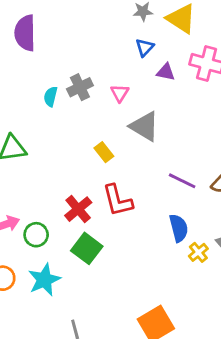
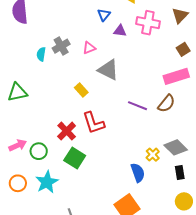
pink triangle: (120, 93) -> (89, 48), turned 40
blue semicircle: (179, 228) -> (138, 173), moved

